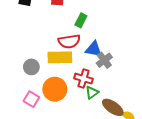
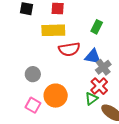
green rectangle: (81, 20) -> (97, 27), moved
yellow rectangle: (60, 57) -> (53, 30), moved
red cross: (83, 79) -> (99, 86), moved, turned 30

